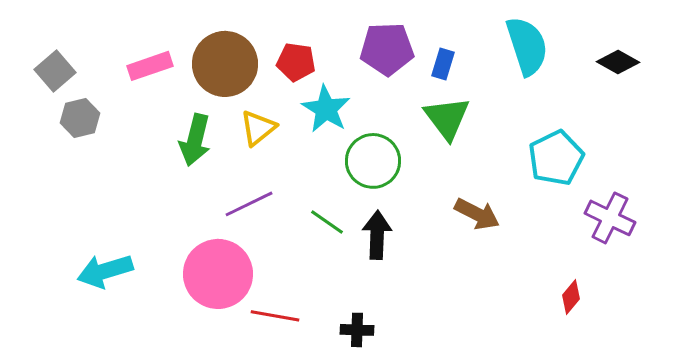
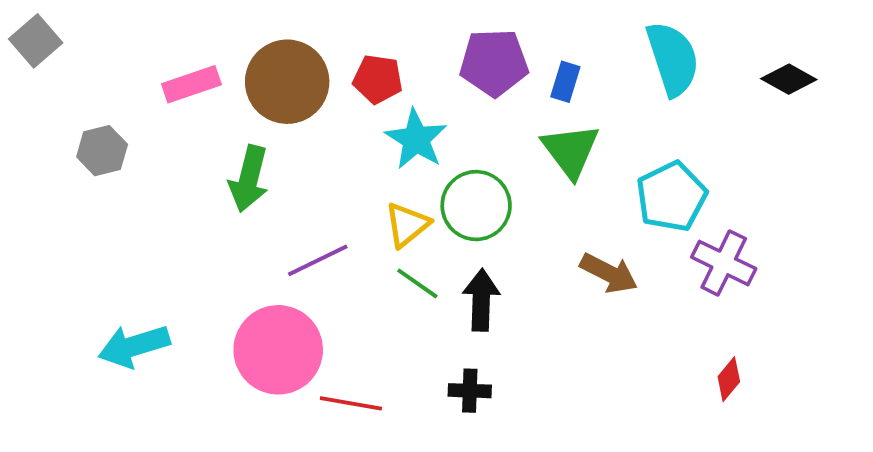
gray square: (55, 71) -> (36, 41), moved
yellow triangle: (258, 128) -> (407, 225), moved
cyan pentagon: (556, 158) -> (671, 197), moved
purple cross: (610, 218) -> (724, 263), moved
black cross: (357, 330) -> (470, 391), moved

